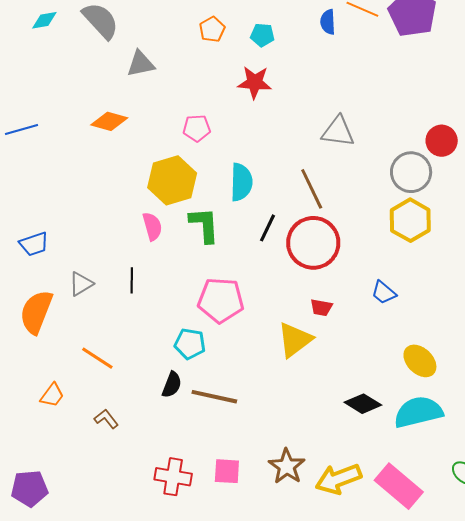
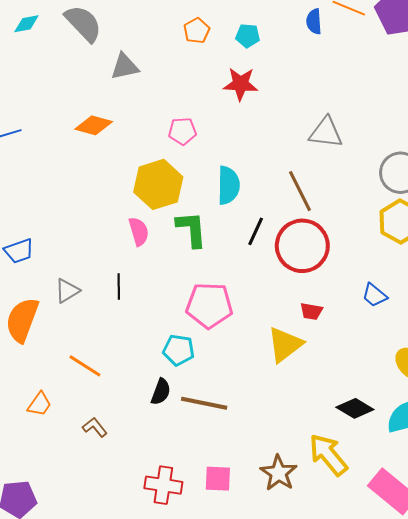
yellow arrow: (338, 479) -> (328, 455), moved, turned 72

